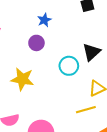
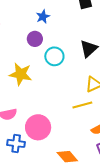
cyan circle: (69, 66) -> (54, 56), moved

